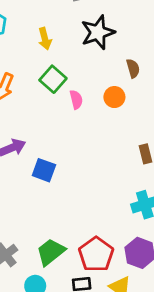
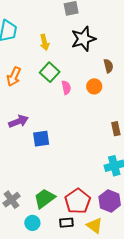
blue square: (44, 170) -> (41, 139), turned -30

